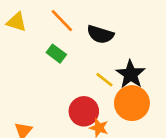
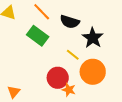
green rectangle: (56, 54) -> (38, 36), size x1.5
black star: (131, 74) -> (93, 38), moved

